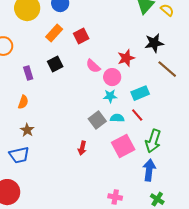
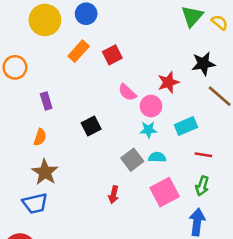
black square: (55, 64) -> (91, 126), moved
red line: (137, 115) -> (203, 155), moved, turned -40
brown star: (27, 130) -> (45, 172), size x1.5
green arrow: (153, 141) -> (202, 186), size x0.7

